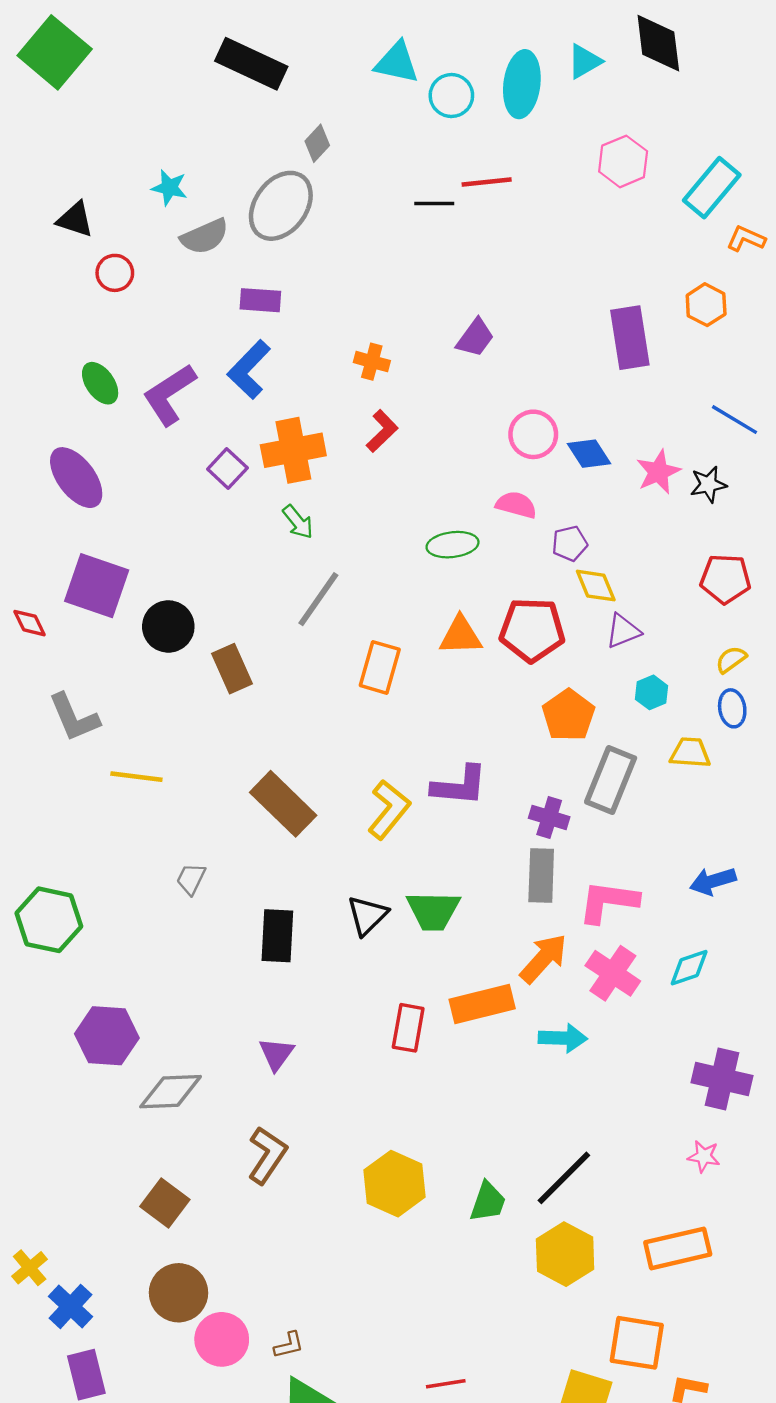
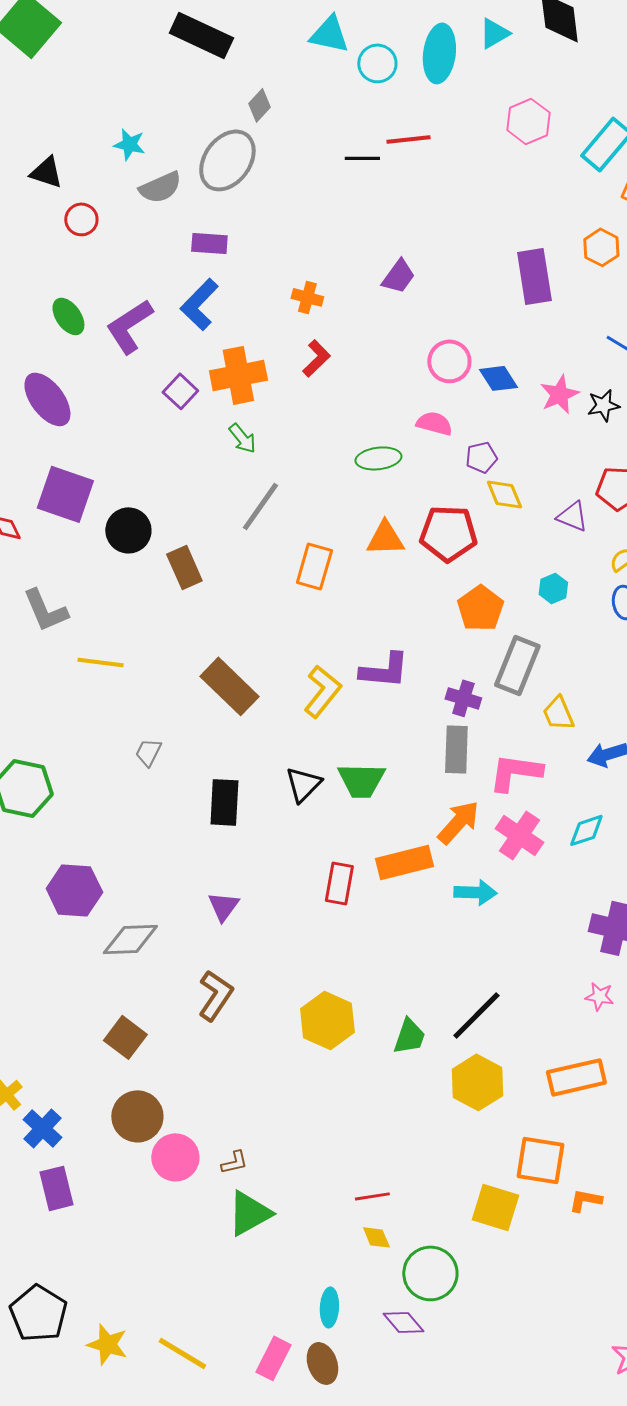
purple triangle: (623, 631) -> (572, 516), moved, turned 44
yellow trapezoid: (690, 753) -> (558, 713), moved, turned -117

